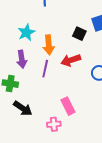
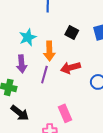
black square: (79, 34) -> (72, 33), moved

